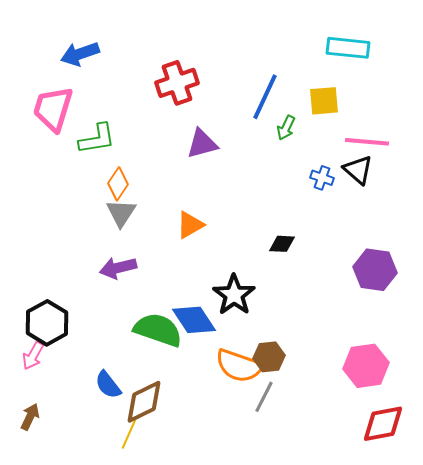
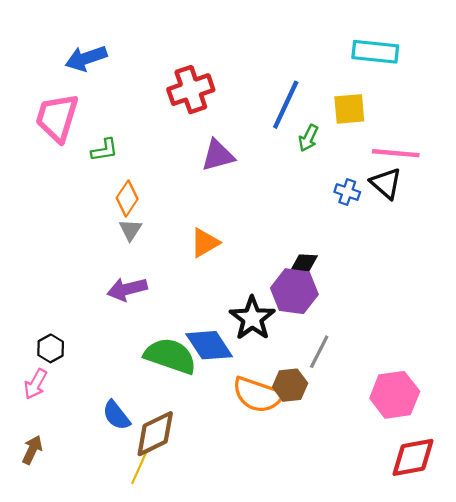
green L-shape: (97, 139) -> (104, 150), size x0.7
gray triangle: (121, 213) -> (130, 230), size x0.7
purple hexagon: (375, 270) -> (294, 291), moved
black hexagon: (47, 323) -> (51, 348), size x0.6
gray line: (264, 397) -> (319, 352), moved

